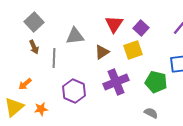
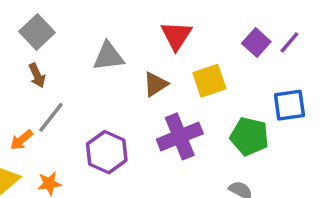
purple square: (141, 28) -> (256, 42), moved
gray line: (54, 58) -> (51, 117), moved, turned 36

